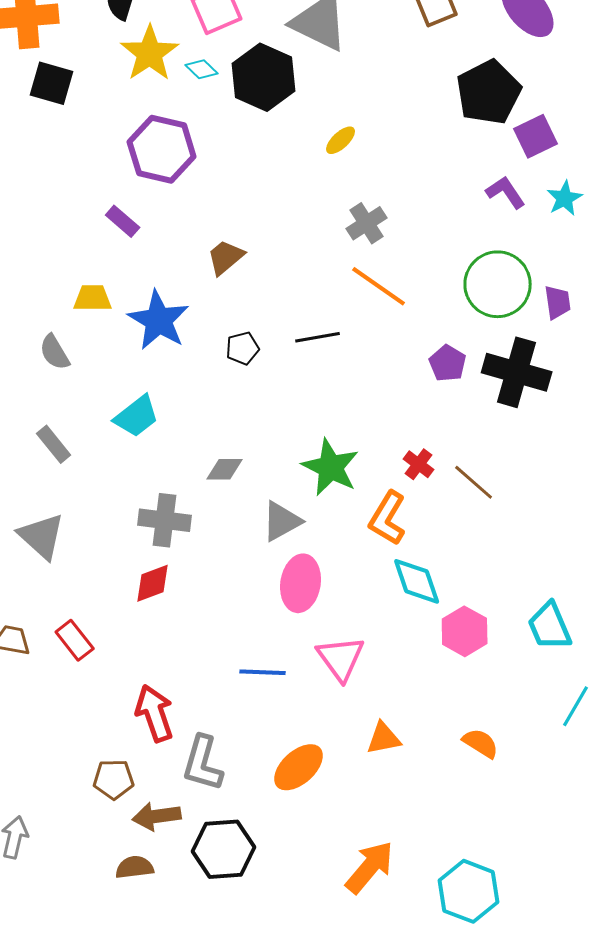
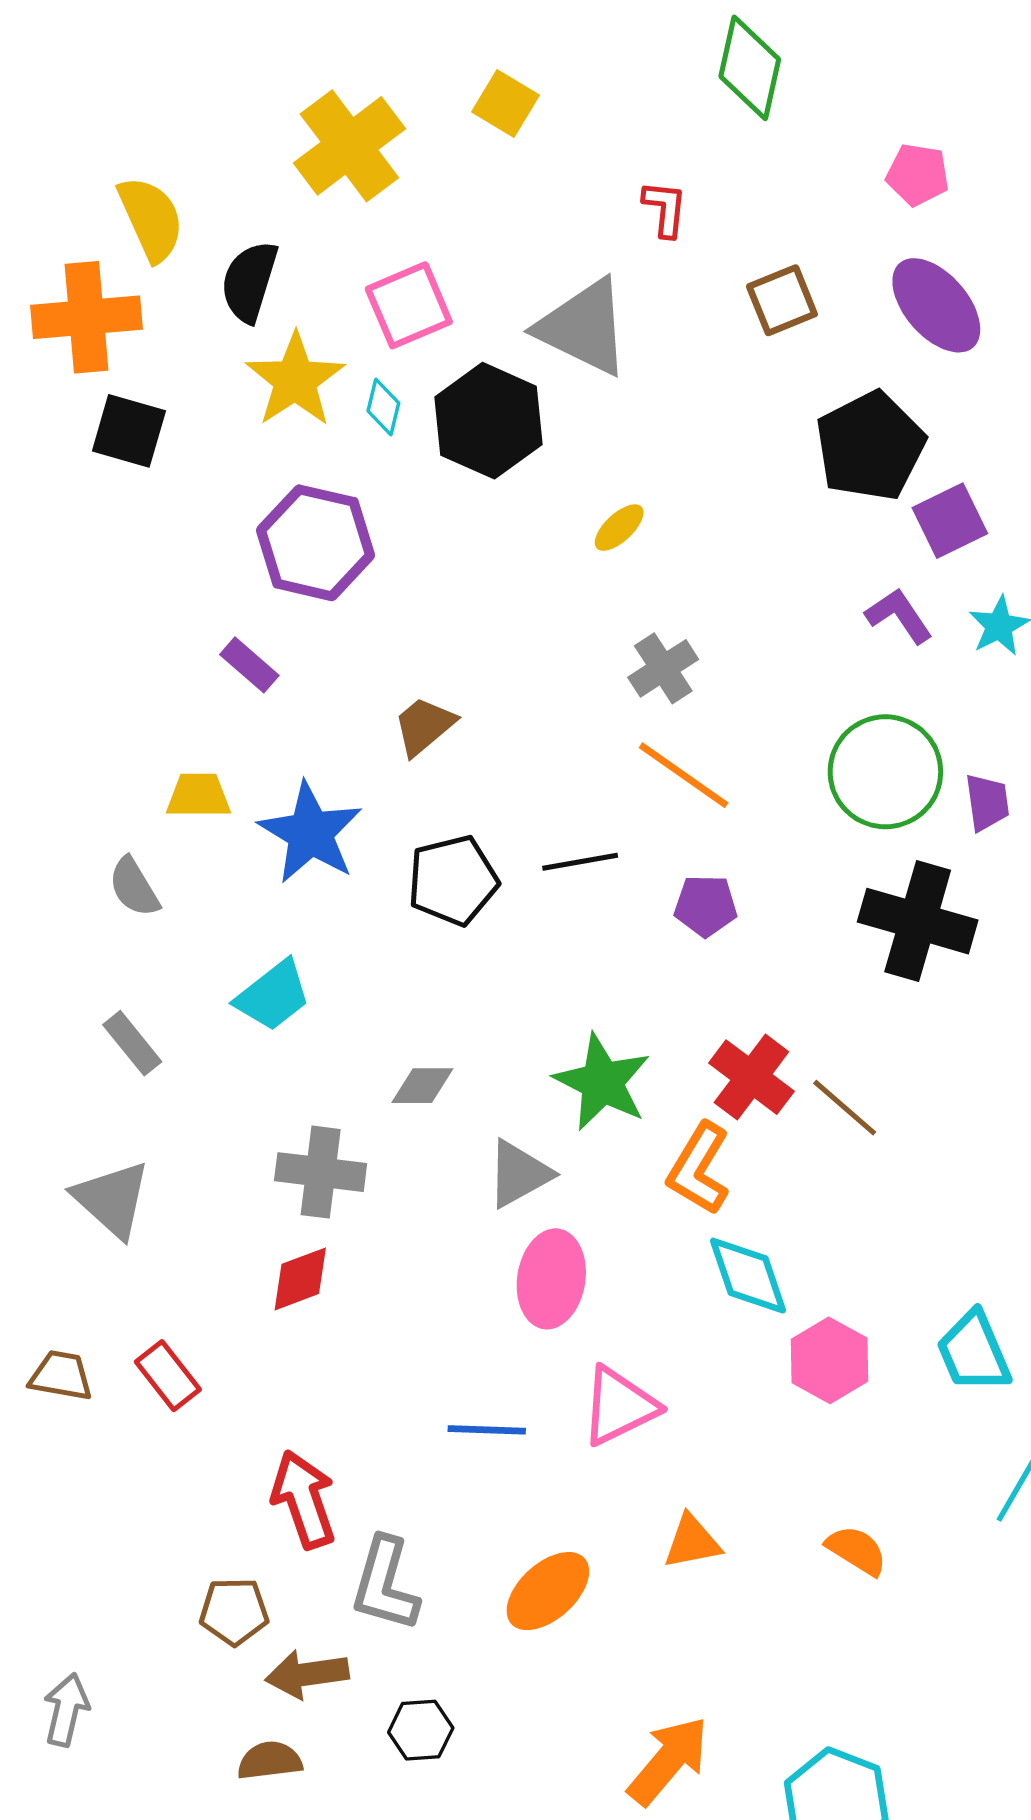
cyan diamond: (202, 69) -> (383, 407), turned 60
black pentagon: (243, 348) -> (453, 880), size x1.6
purple pentagon: (448, 363) -> (706, 906), moved, turned -30
red cross: (419, 464) -> (751, 1077), size x1.6
pink triangle: (341, 658) -> (619, 1406), turned 40
black hexagon: (224, 849) -> (421, 1730), size x0.6

